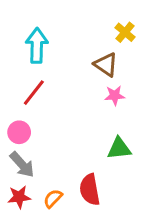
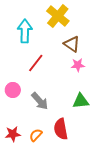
yellow cross: (125, 32) -> (58, 16), moved, size x1.6
red line: (34, 93) -> (36, 63), moved
gray arrow: (22, 165) -> (40, 101), moved

